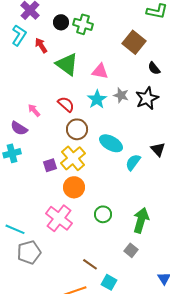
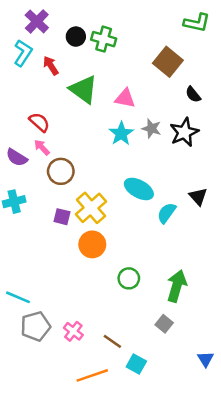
red semicircle: (66, 104) -> (39, 122), moved
purple semicircle: (19, 128) -> (17, 157), moved
brown circle: (77, 129) -> (61, 171), moved
purple square: (50, 165) -> (62, 217), turned 32
pink cross: (59, 218) -> (73, 331), moved, size x0.6

